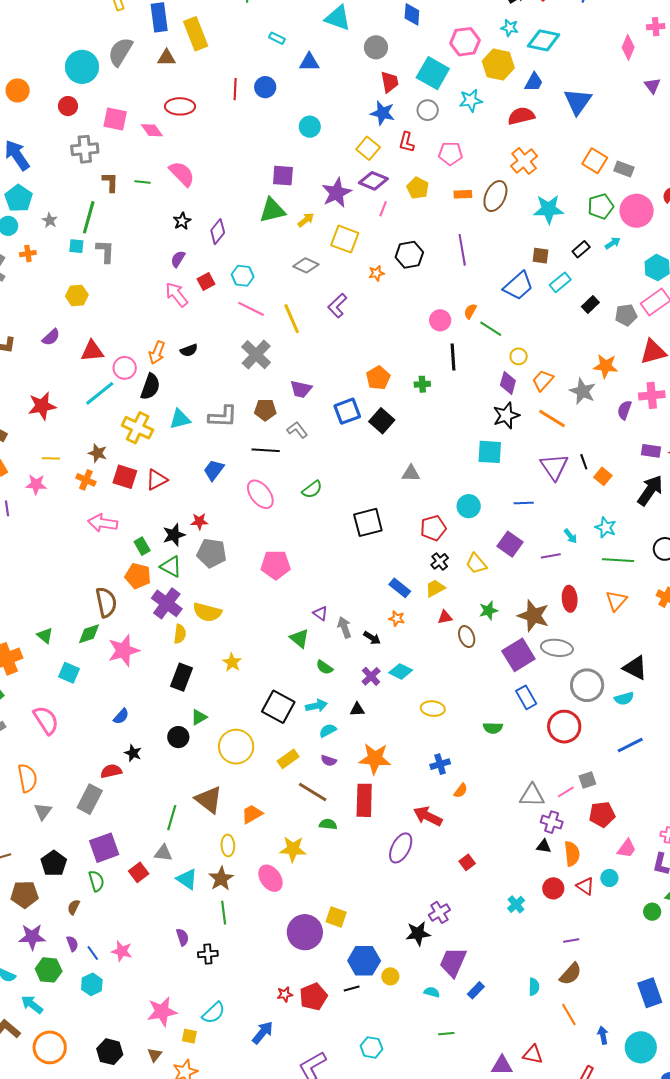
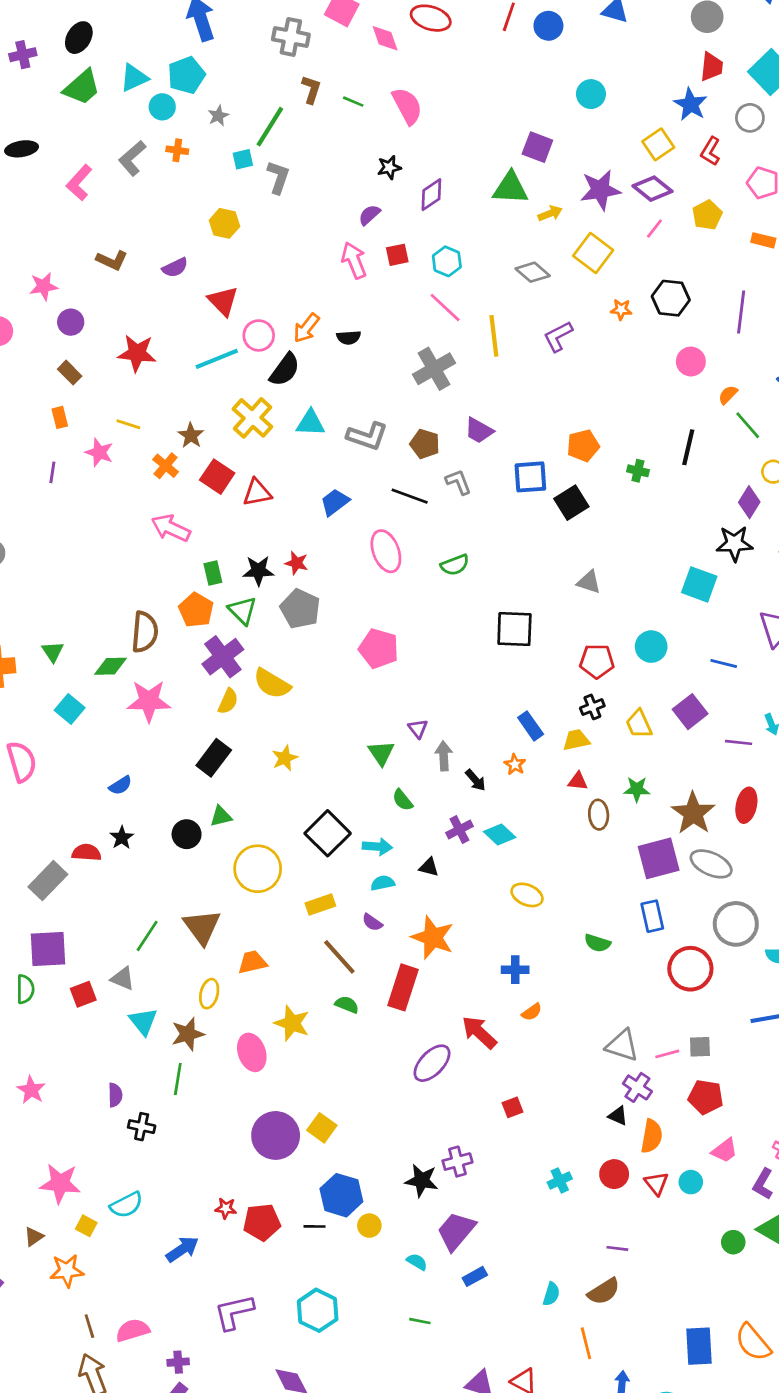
cyan square: (76, 246) -> (243, 159), turned -35
pink circle: (440, 320) -> (691, 362), moved
red triangle: (92, 351) -> (223, 301), turned 35
cyan hexagon: (371, 1047) -> (318, 1310), size x1.4

